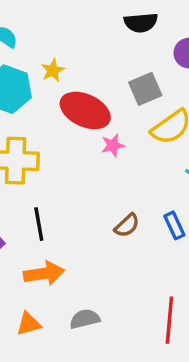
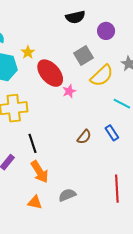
red ellipse: (85, 110) -> (50, 73), turned 32
orange arrow: (44, 273) -> (40, 172), turned 75
orange triangle: (29, 324) -> (35, 202), turned 35

